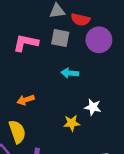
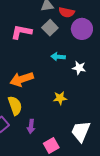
gray square: (60, 38) -> (50, 28), turned 35
orange arrow: (26, 100) -> (22, 79), size x1.6
white star: (93, 107) -> (79, 68), moved

